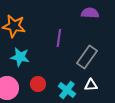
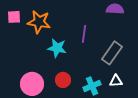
cyan star: (20, 57) -> (57, 48), moved
cyan cross: (67, 90) -> (92, 86), turned 30

